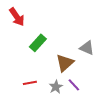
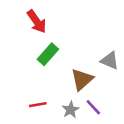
red arrow: (17, 17) -> (37, 21), moved

